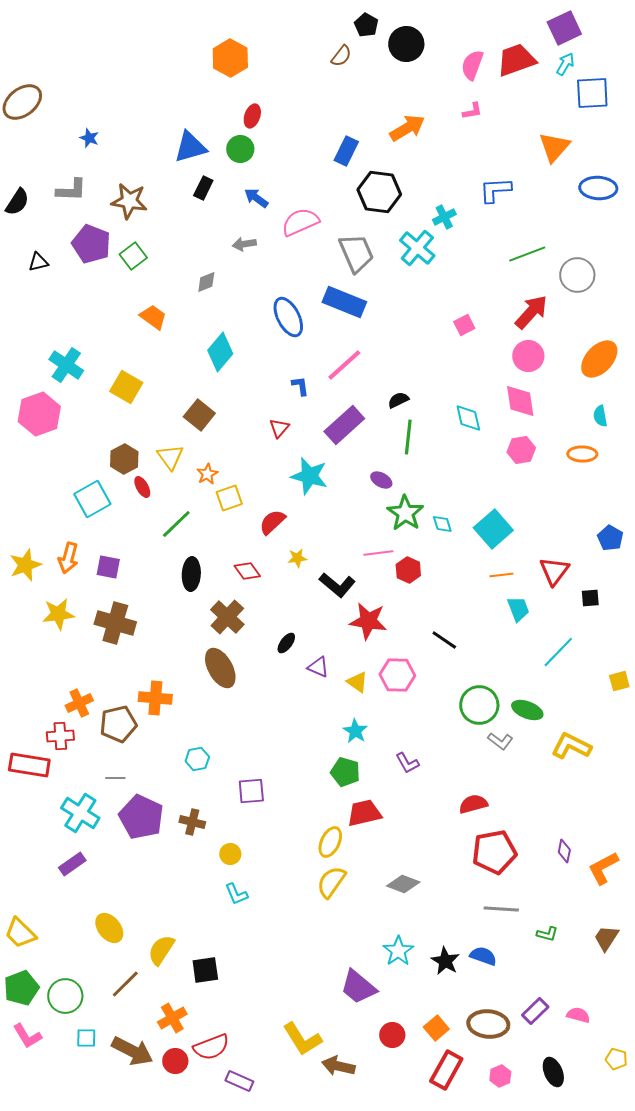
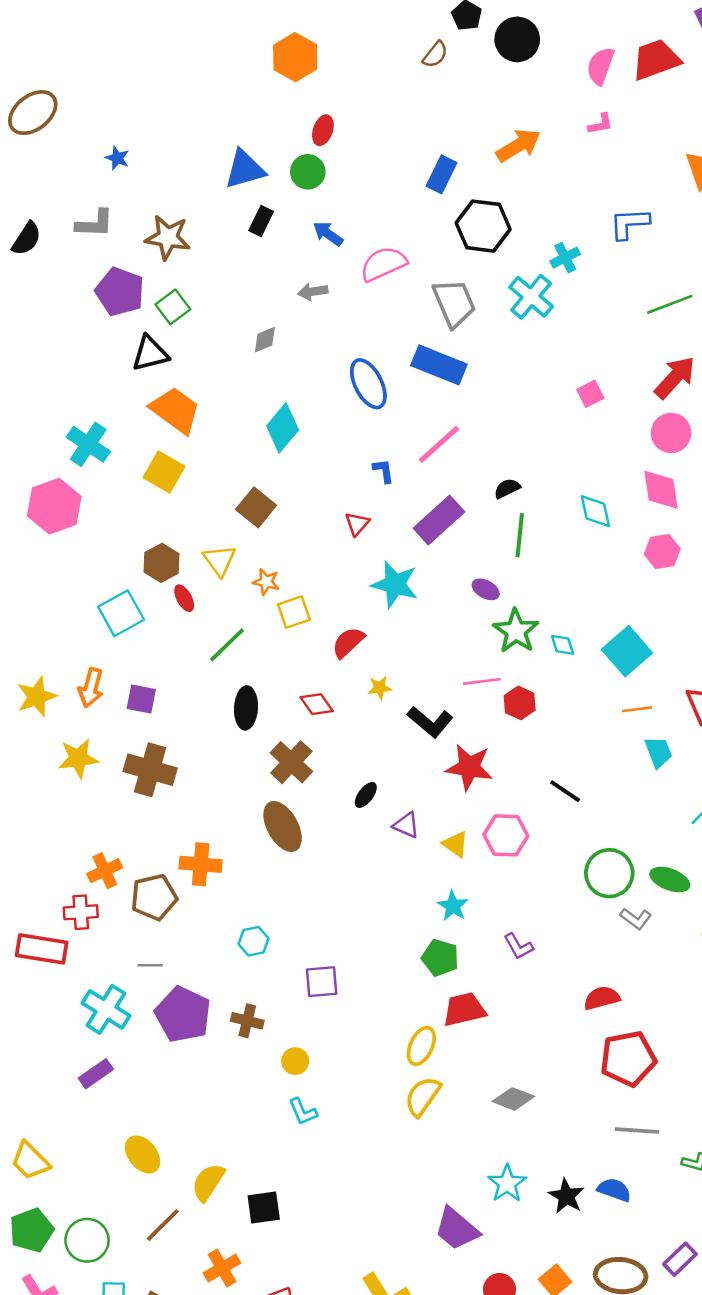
black triangle: (38, 262) -> (150, 353), moved, size x1.5
orange trapezoid: (153, 317) -> (175, 410), moved, size x1.5
orange star: (207, 474) -> (266, 582), turned -30

